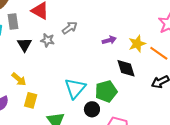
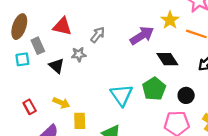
purple arrow: (109, 40) -> (142, 36), size x1.6
yellow star: (137, 44) -> (170, 20), moved
black circle: (92, 109) -> (186, 95), moved

